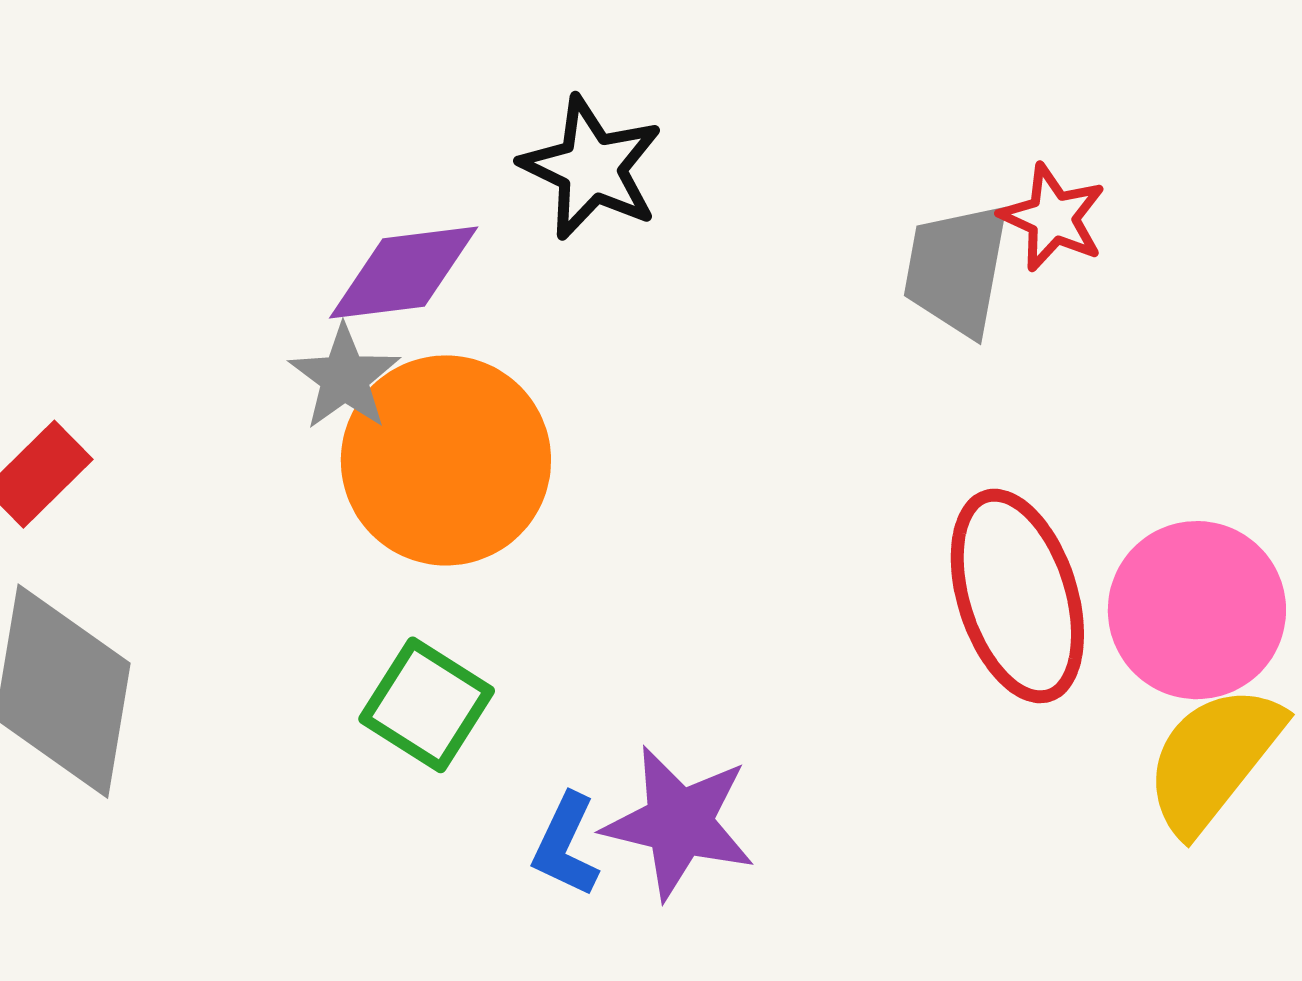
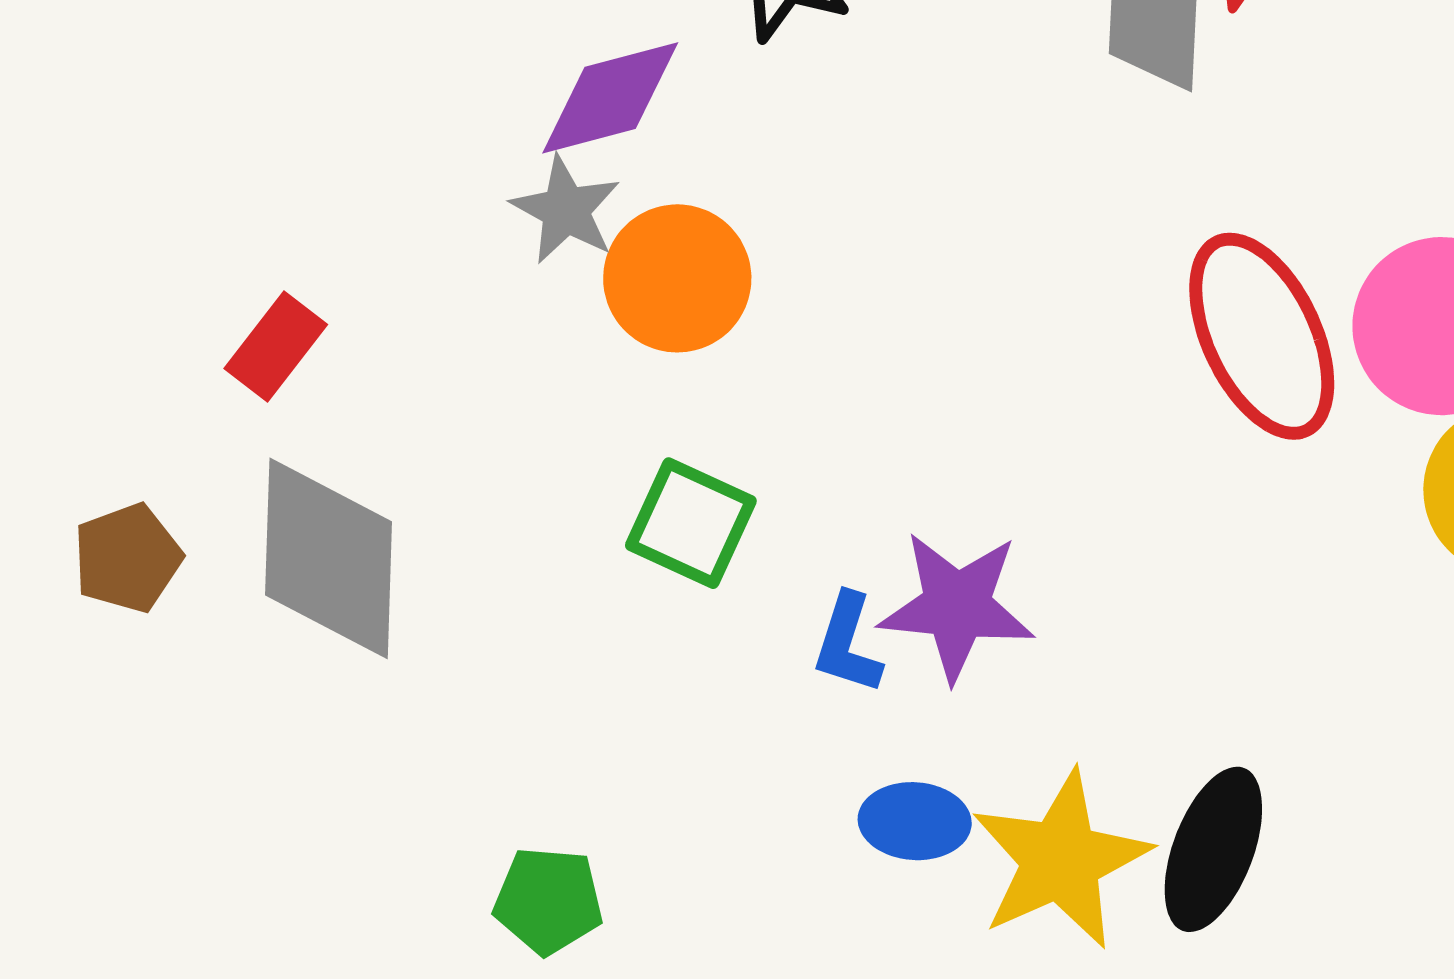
orange circle: (446, 460) -> (677, 278), size x0.7

